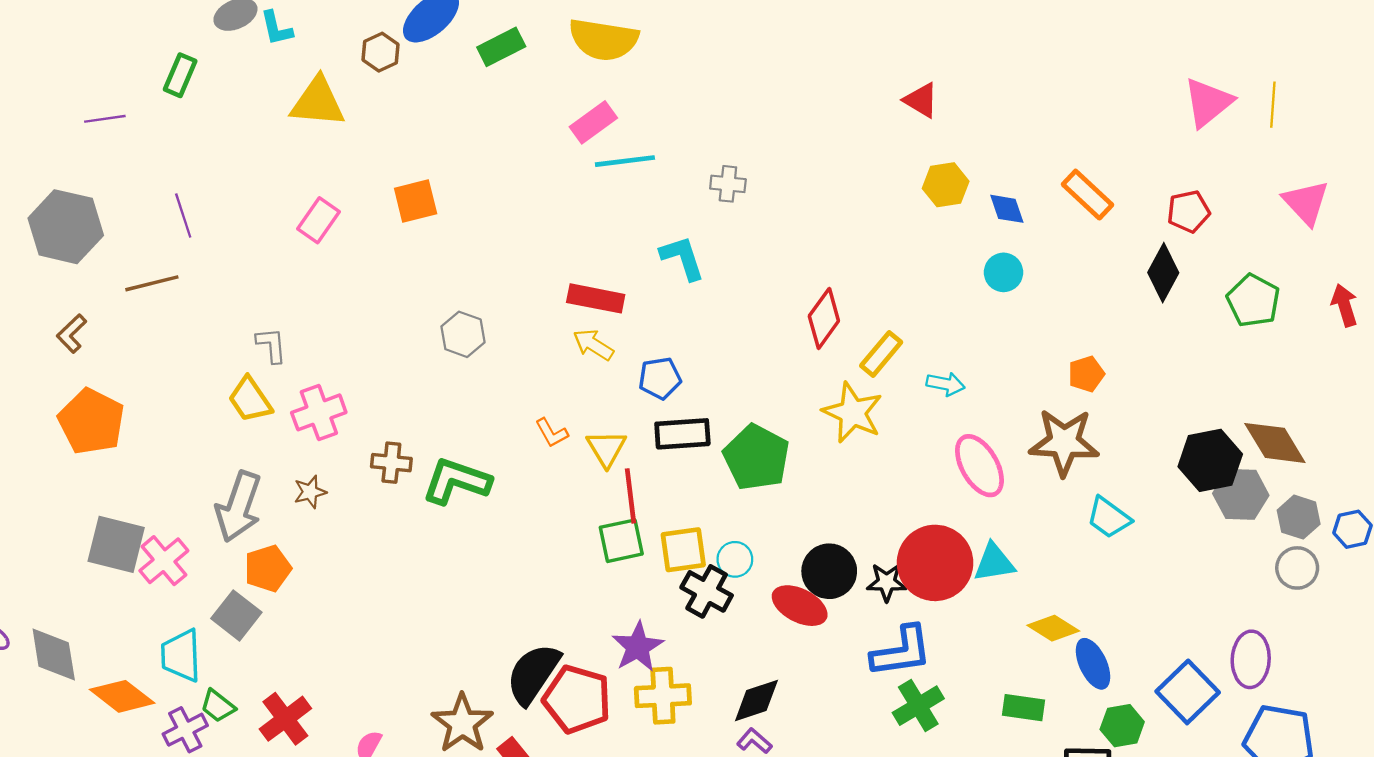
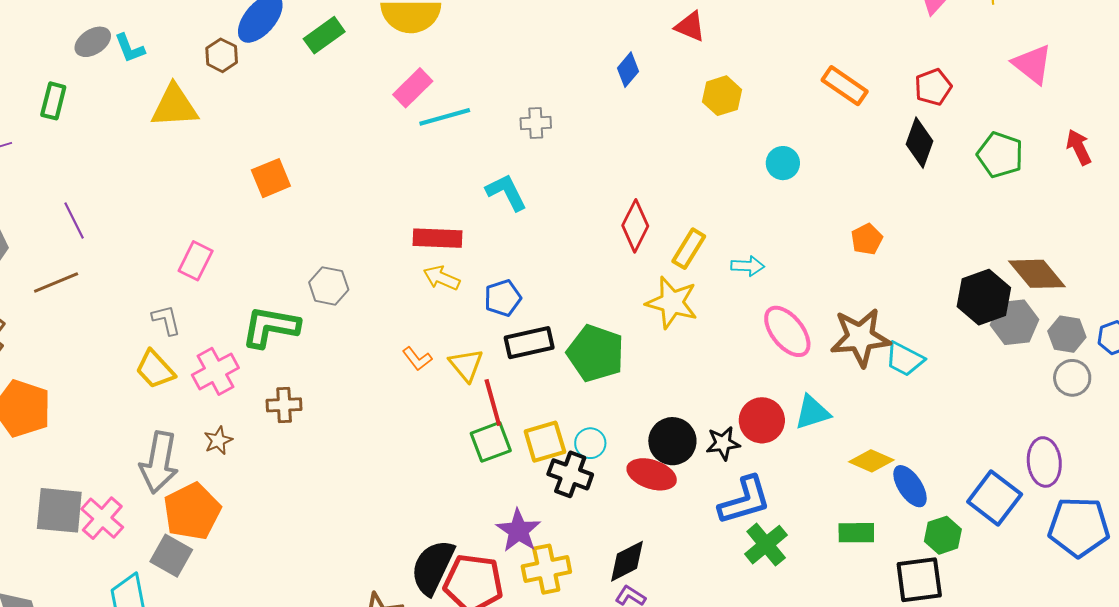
blue diamond: (1007, 209) -> (628, 70), moved, turned 68
pink rectangle: (318, 220) -> (196, 261), moved
brown star: (1064, 442) -> (860, 337), moved
green L-shape: (456, 481) -> (270, 327), moved
red circle: (935, 563) -> (762, 420), size x0.7
orange pentagon: (268, 568) -> (192, 511), size x1.4

